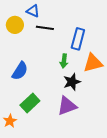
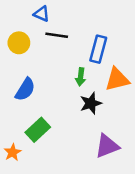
yellow circle: (15, 25) -> (19, 43), moved
purple triangle: (67, 106) -> (107, 146), moved

